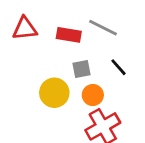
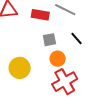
yellow circle: (54, 93) -> (20, 68), moved

